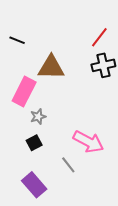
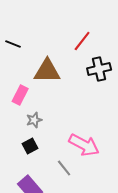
red line: (99, 37) -> (82, 41), moved
pink rectangle: (24, 91) -> (20, 95), size x0.7

